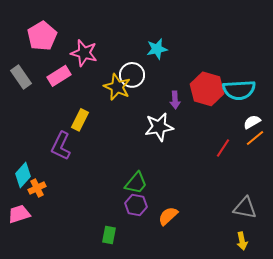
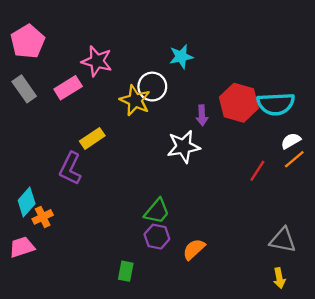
pink pentagon: (42, 36) -> (28, 42), moved
yellow rectangle: (80, 120) -> (92, 138), turned 30

